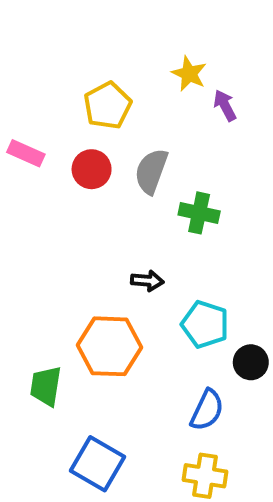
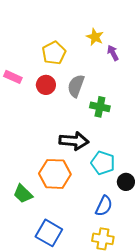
black arrow: (147, 281) -> (74, 141), size x1.8
green trapezoid: (46, 386) -> (23, 194), turned -55

